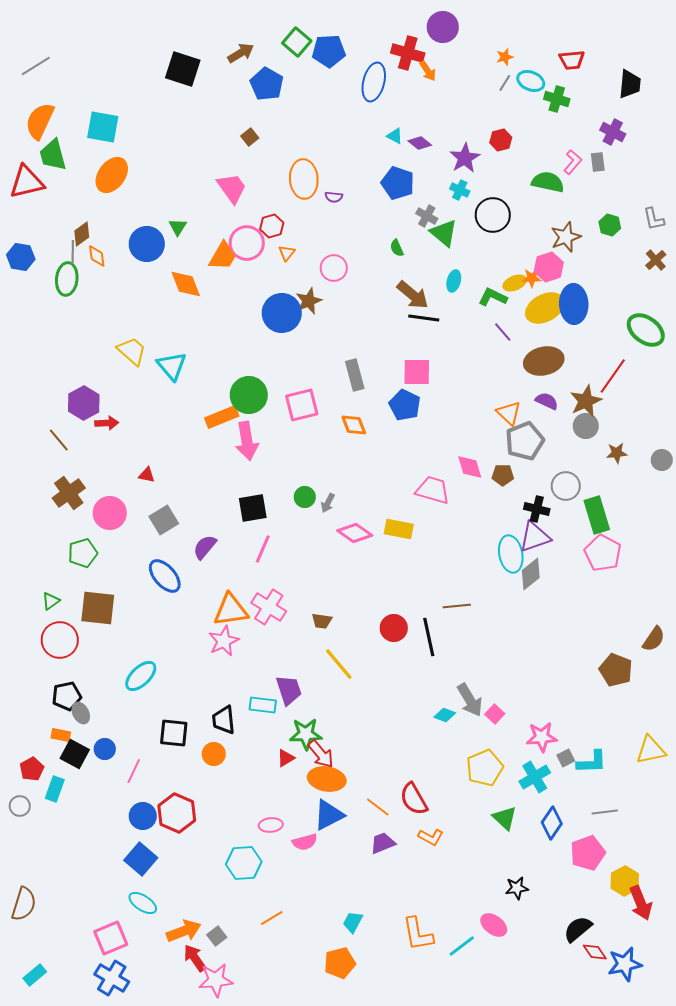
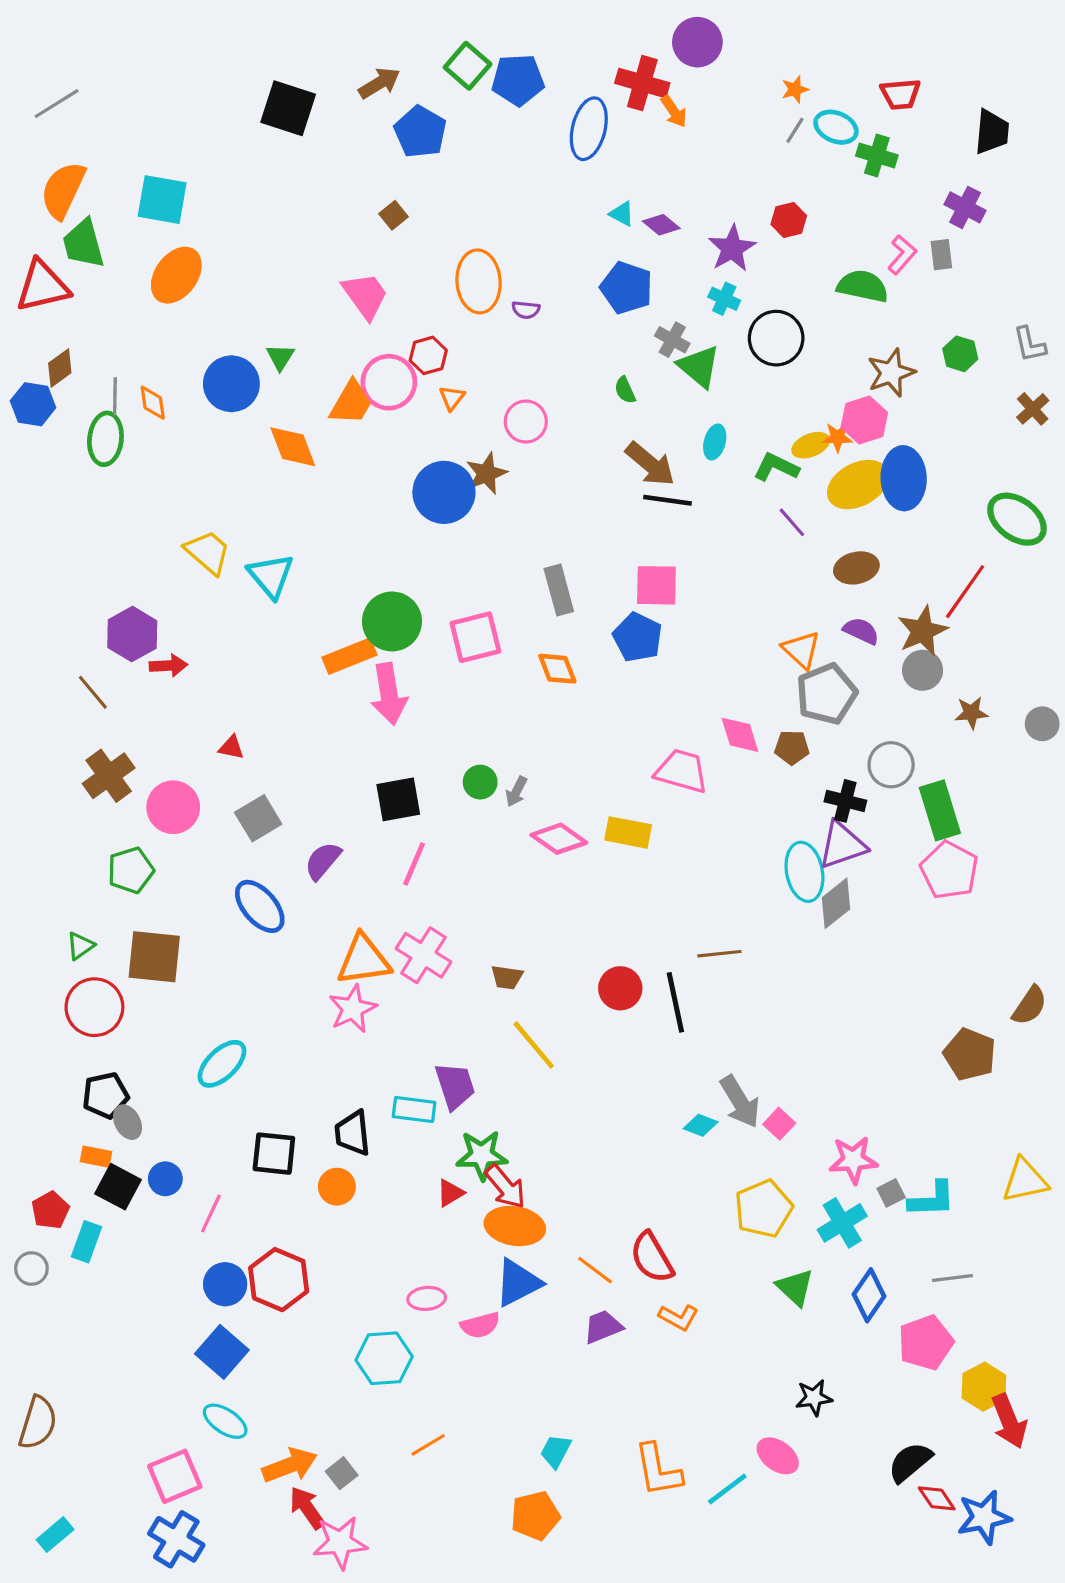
brown diamond: (82, 234) -> (60, 368), moved
brown ellipse: (544, 361) -> (856, 568), size x0.7

